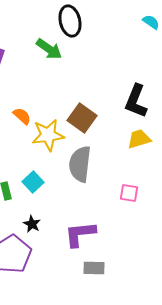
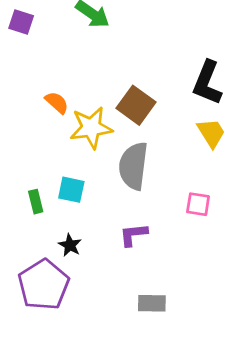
yellow trapezoid: (139, 139) -> (211, 133), turned 75
cyan square: (33, 182) -> (71, 190), turned -35
purple L-shape: (80, 234) -> (133, 235), moved, size x0.7

